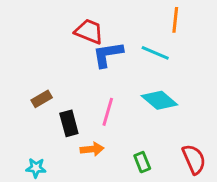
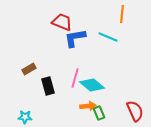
cyan diamond: (159, 100) -> (92, 85), moved
orange arrow: (92, 149) -> (88, 106), moved

